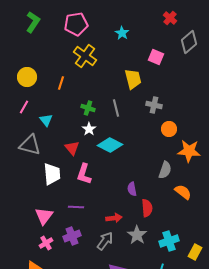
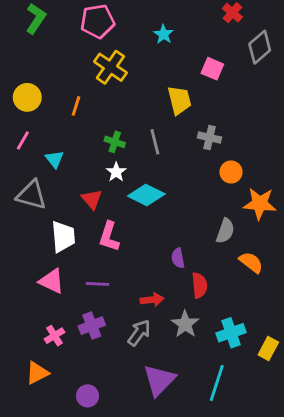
pink triangle: (44, 216) -> (52, 281), moved, turned -42

